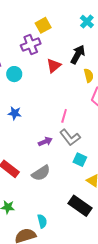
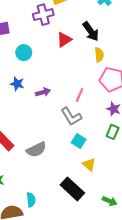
black arrow: (78, 54) -> (91, 31), turned 108
cyan circle: (14, 74) -> (24, 53), moved
pink line: (64, 116) -> (80, 95), moved
purple arrow: (45, 142) -> (43, 92), moved

